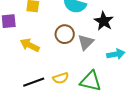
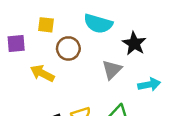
brown circle: (65, 34) -> (68, 48), moved

